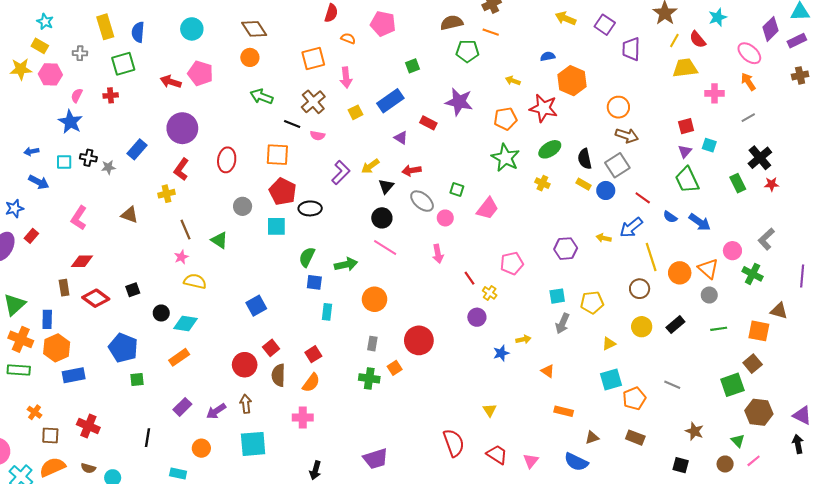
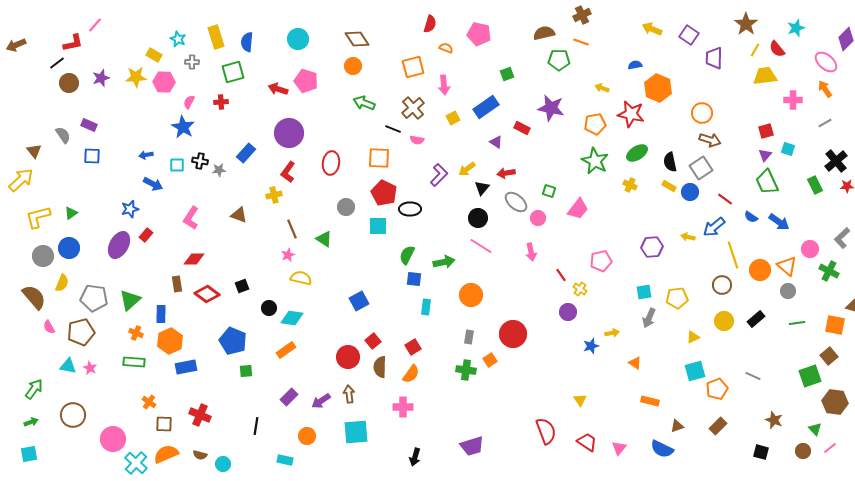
cyan star: (45, 22) -> (178, 39), moved
orange cross: (21, 339) -> (136, 333), size x0.6
brown rectangle: (635, 438) -> (718, 426), turned -66

